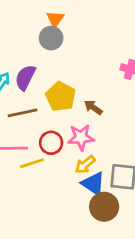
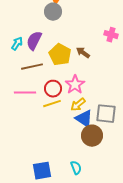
brown arrow: (93, 107) -> (83, 53), moved
pink star: (81, 137) -> (75, 85), turned -30
yellow line: (32, 163) -> (52, 104), moved

